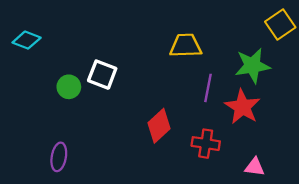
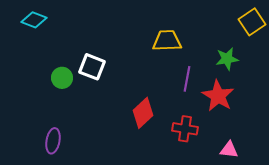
cyan diamond: (27, 40) -> (34, 20), moved
green star: (252, 66) -> (227, 59), size x0.7

